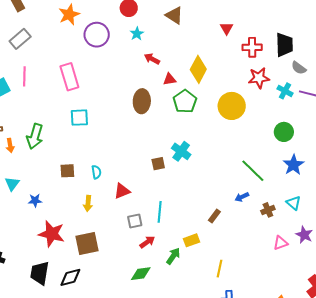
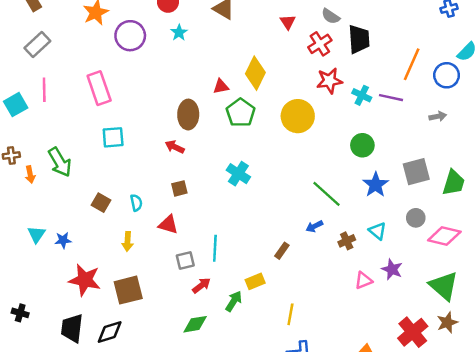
red cross: (252, 47) -> (320, 44), turned -30
red arrow: (152, 59) -> (175, 147), moved
gray semicircle: (299, 68) -> (331, 16), moved
green arrow: (35, 136) -> (60, 162), turned -45
brown square: (158, 164) -> (179, 188), moved
brown square: (67, 171) -> (101, 203), turned 35
cyan triangle: (12, 184) -> (36, 234), moved
red triangle: (122, 191) -> (168, 225), turned 42

